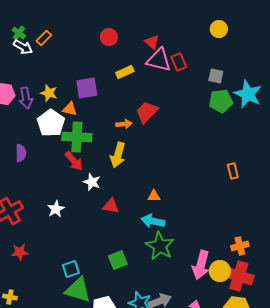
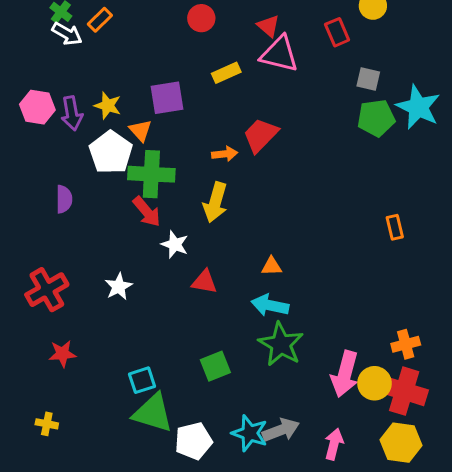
red rectangle: (179, 62) -> (337, 32), moved
orange triangle: (70, 109) -> (140, 131), turned 35

